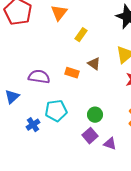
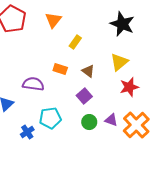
orange rectangle: (72, 73) -> (60, 69), moved
purple square: (90, 136) -> (84, 96), moved
purple triangle: (110, 144) -> (111, 120), moved

